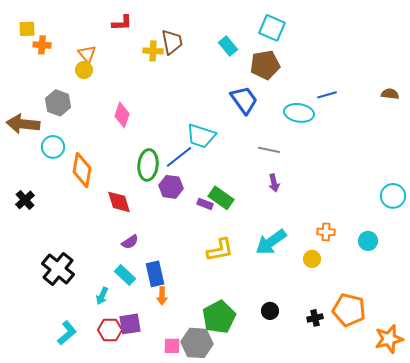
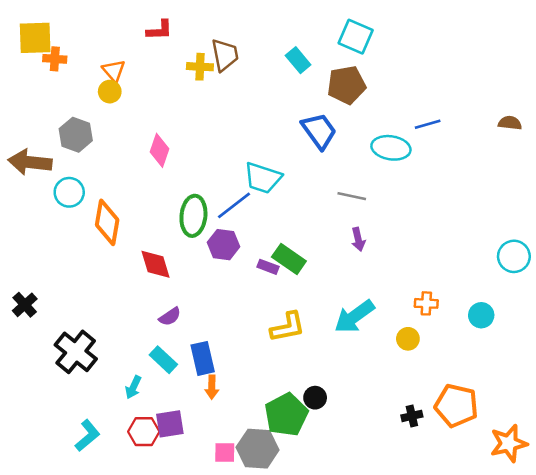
yellow square: (27, 29) -> (35, 38), size x1.6
black cross: (25, 200) -> (25, 305), moved
black circle: (270, 311) -> (315, 398), moved

